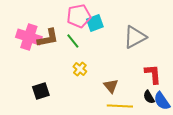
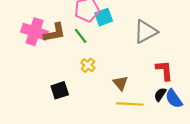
black square: (41, 91) -> (60, 90), moved
black semicircle: (149, 97) -> (160, 94), turned 64

